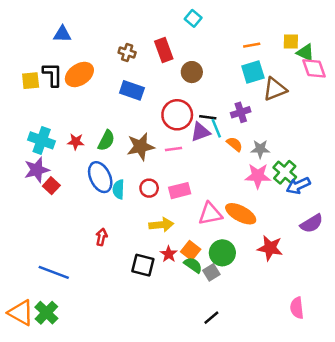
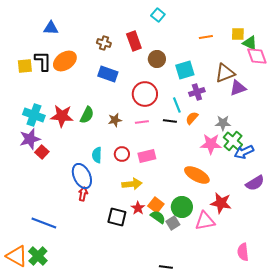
cyan square: (253, 72) -> (185, 70), moved
black line: (208, 117) -> (170, 121), moved
purple triangle: (200, 132) -> (238, 88), moved
red star: (76, 142) -> (62, 116), size x1.6
orange semicircle: (235, 144) -> (192, 118), turned -88
brown star: (141, 147) -> (115, 120), size x0.6
gray star: (260, 149) -> (223, 123), moved
blue ellipse: (100, 177) -> (82, 176), moved
pink triangle: (210, 214) -> (205, 221), moved
black line: (211, 318) -> (166, 267), moved, turned 48

